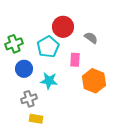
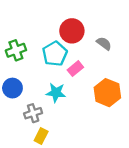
pink rectangle: (75, 60) -> (75, 69), moved, turned 48
blue circle: (24, 69) -> (12, 88), moved
yellow rectangle: (36, 119) -> (41, 136), turned -72

